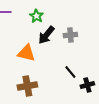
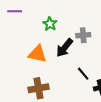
green star: (36, 16) -> (50, 24), moved
black arrow: (46, 35) -> (64, 48), moved

